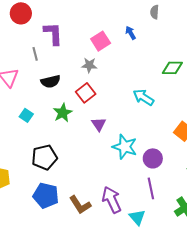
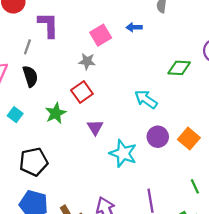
blue arrow: (130, 33) -> (134, 27), turned -64
gray line: (35, 54) -> (27, 47), turned 32
black semicircle: (51, 82) -> (30, 76), moved, turned -96
purple circle: (153, 158) -> (158, 137), moved

